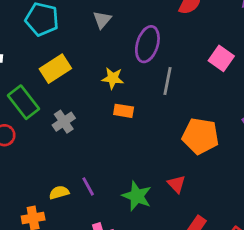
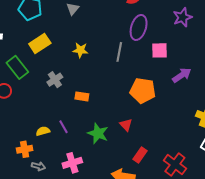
purple ellipse: (147, 44) -> (139, 28), moved
pink square: (221, 58) -> (160, 50), moved, turned -36
orange rectangle: (124, 111) -> (82, 96), moved
gray cross: (64, 122) -> (55, 80), moved

